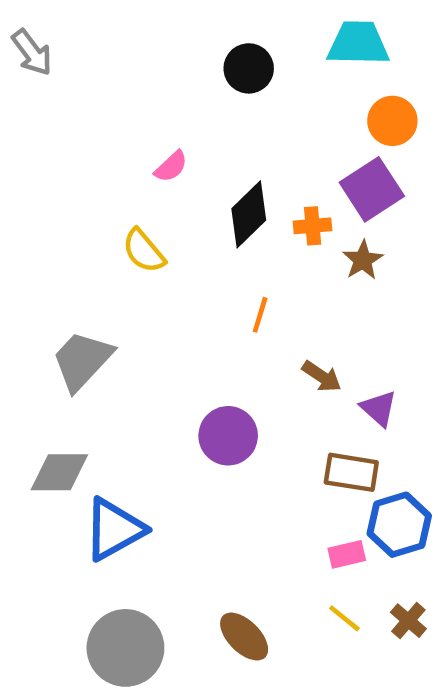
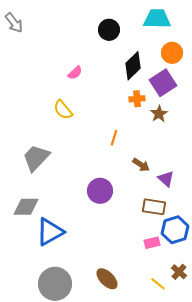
black diamond: (249, 214) -> (133, 66), moved
yellow line: (344, 618) -> (158, 284), moved

